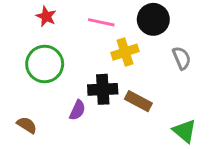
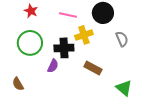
black cross: (103, 89) -> (64, 48), moved
purple semicircle: (77, 110) -> (53, 66), moved
brown semicircle: (27, 125) -> (18, 84), turned -152

